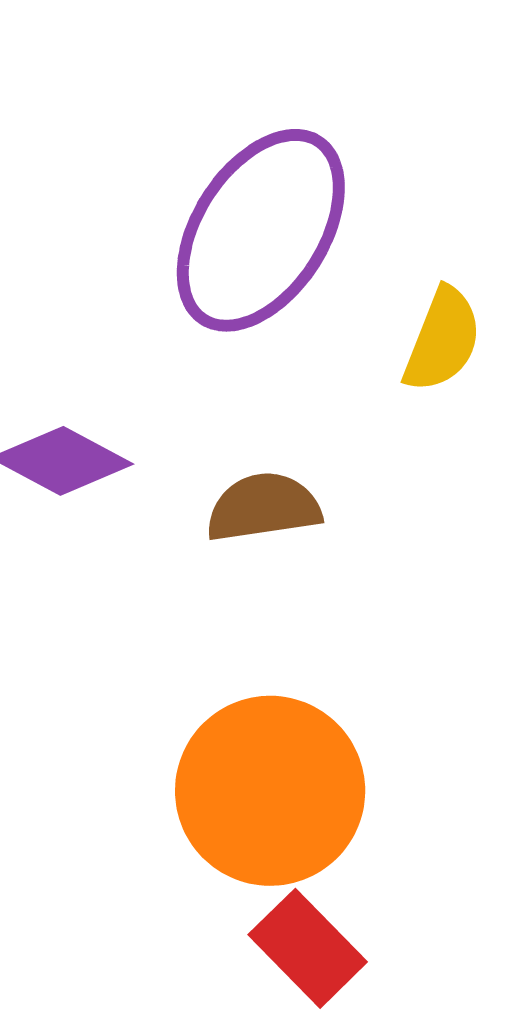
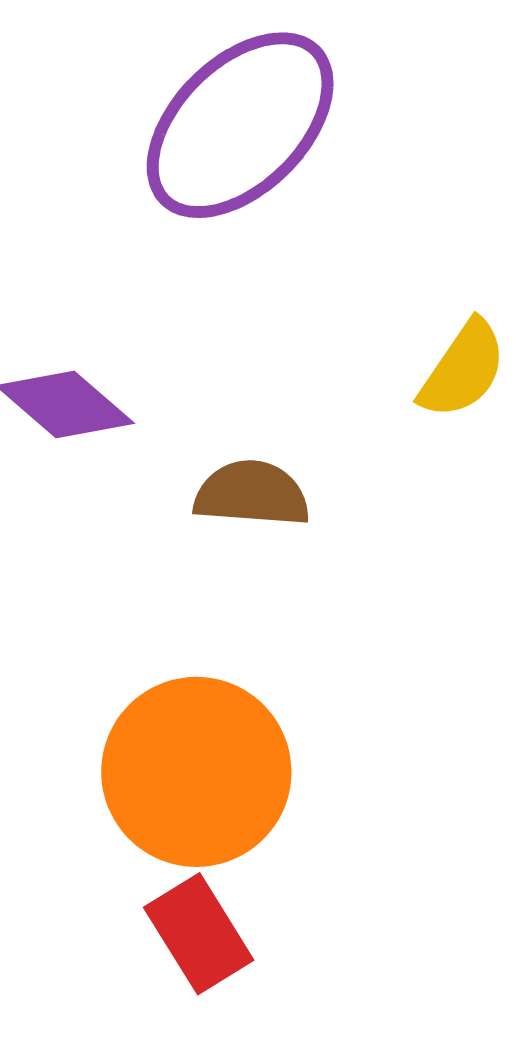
purple ellipse: (261, 230) -> (240, 125), moved

